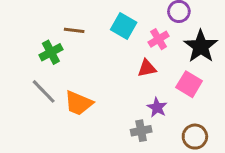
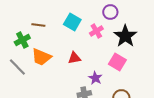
red triangle: (147, 68) -> (74, 58), moved
orange trapezoid: (79, 103) -> (41, 57), moved

